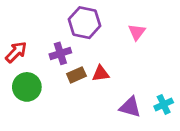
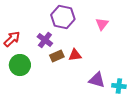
purple cross: (60, 53) -> (45, 40), turned -35
cyan cross: (164, 104) -> (119, 86), moved, turned 32

